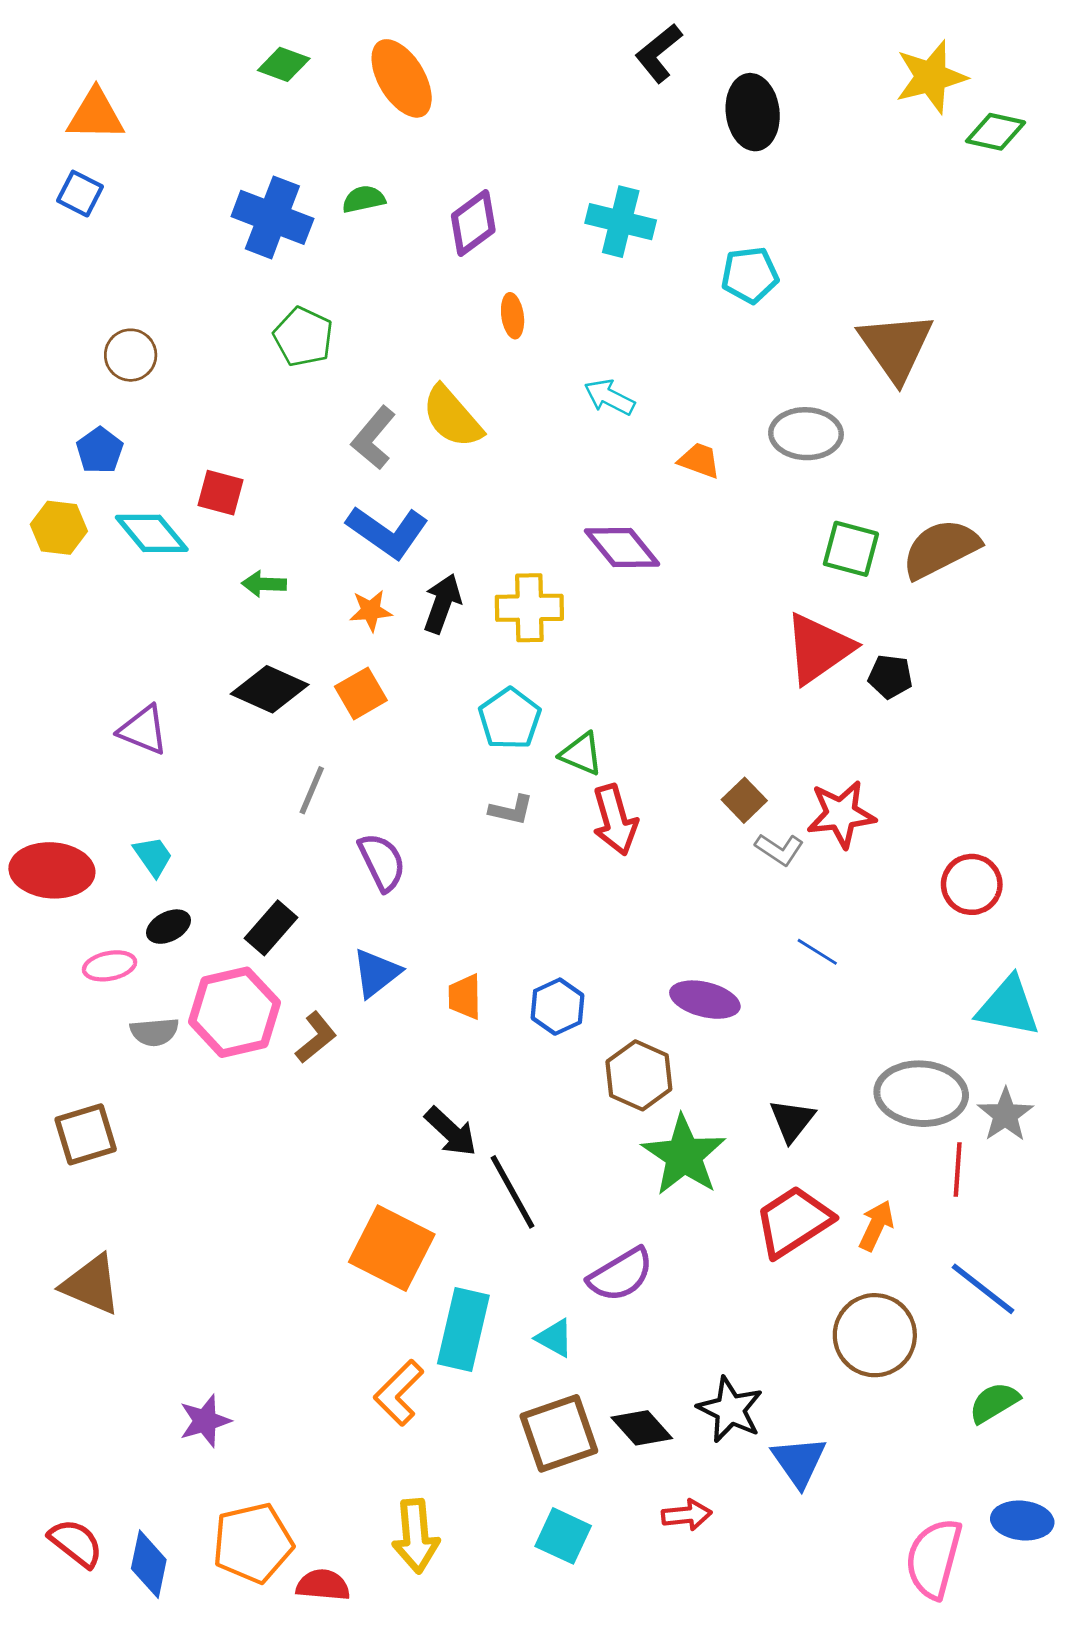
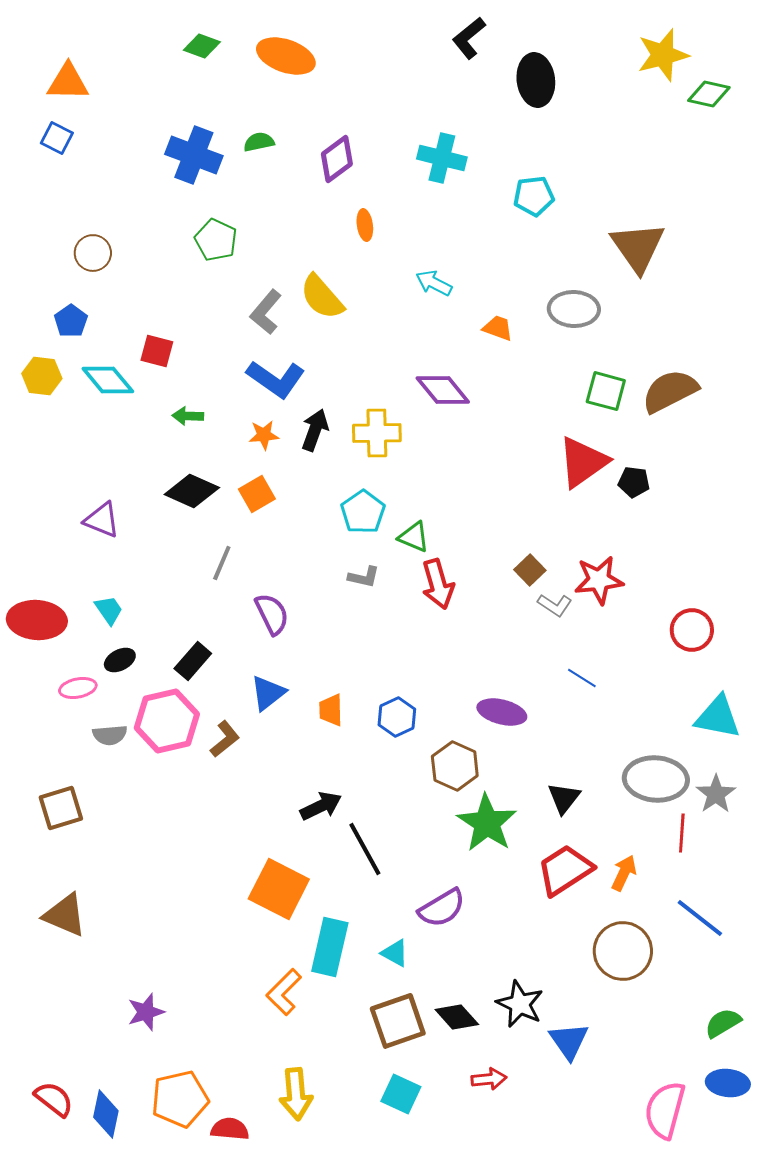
orange ellipse: (402, 78) -> (286, 56), turned -40
black arrow: (451, 1132) -> (321, 806), turned -69
green semicircle: (994, 1403) -> (723, 1023), moved

